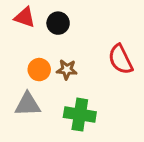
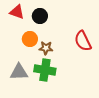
orange circle: (39, 70) -> (30, 39), moved
green cross: (80, 115) -> (45, 70), moved

